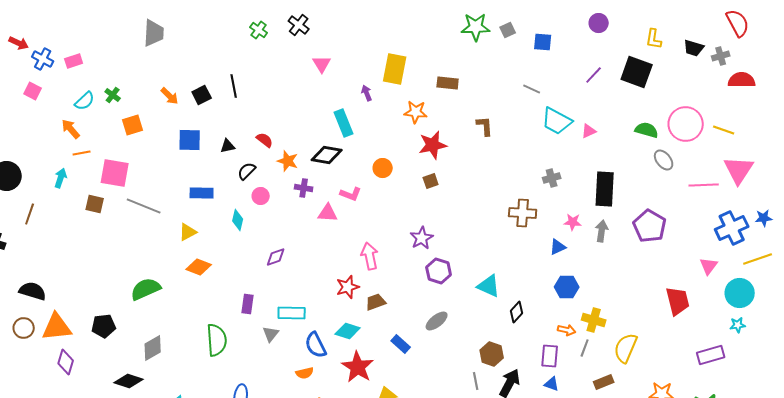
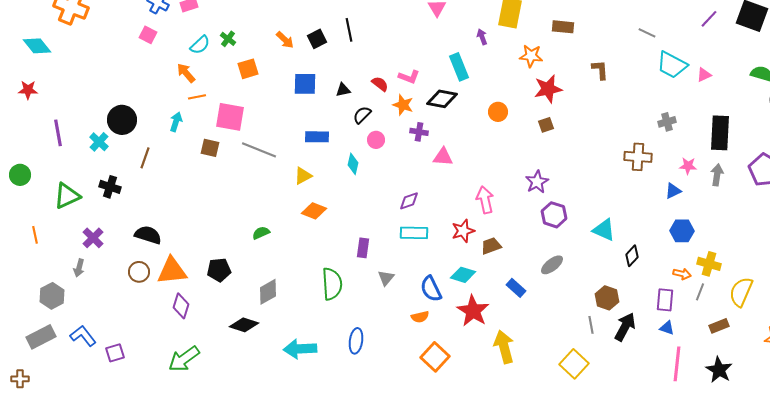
pink L-shape: (351, 194) -> (409, 77), moved
purple diamond: (276, 257) -> (409, 201), moved
green semicircle: (146, 289) -> (261, 233), size x0.6
cyan rectangle: (292, 313) -> (414, 233), moved

